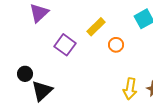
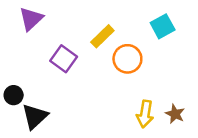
orange circle: (116, 45) -> (127, 59), size x1.5

